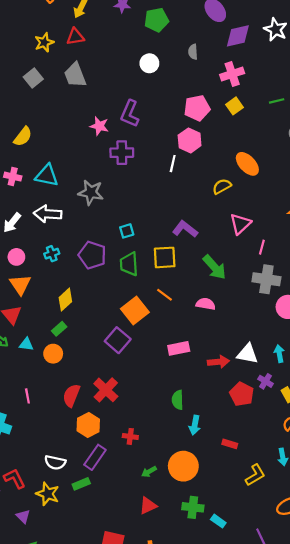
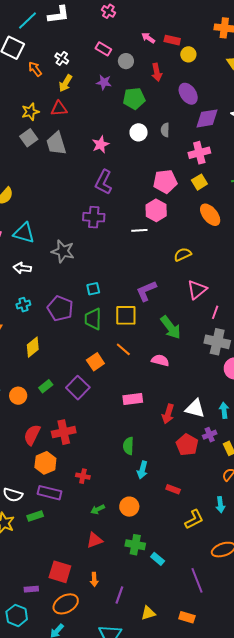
white circle: (149, 63) -> (139, 132), moved
gray square: (33, 78) -> (29, 138), moved
pink star: (99, 126) -> (101, 144), moved, turned 30
white line: (173, 164) -> (139, 230), turned 70
orange ellipse: (247, 164) -> (210, 215), moved
white arrow: (48, 214) -> (22, 268), size x0.7
purple L-shape: (185, 229) -> (146, 291), turned -65
orange square: (135, 310) -> (95, 362), size x0.7
green rectangle: (59, 329) -> (46, 386), moved
red arrow: (218, 362) -> (168, 414), turned 108
purple cross: (266, 381) -> (210, 435), turned 32
red cross: (106, 390) -> (64, 432), turned 30
purple rectangle: (95, 457) -> (49, 493), turned 65
orange circle: (183, 466) -> (129, 507), size x0.7

